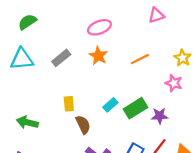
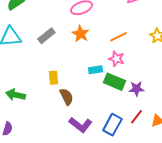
pink star: (174, 83) -> (116, 59), moved
cyan rectangle: (110, 105) -> (95, 70), moved, turned 32
green rectangle: (136, 108) -> (114, 82), turned 55

